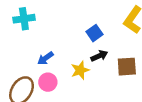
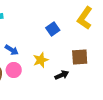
black arrow: (99, 56) -> (62, 75), moved
blue arrow: (45, 58) -> (12, 50), turned -112

